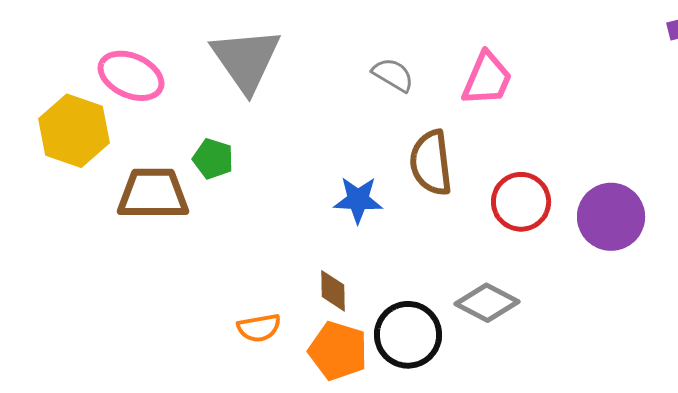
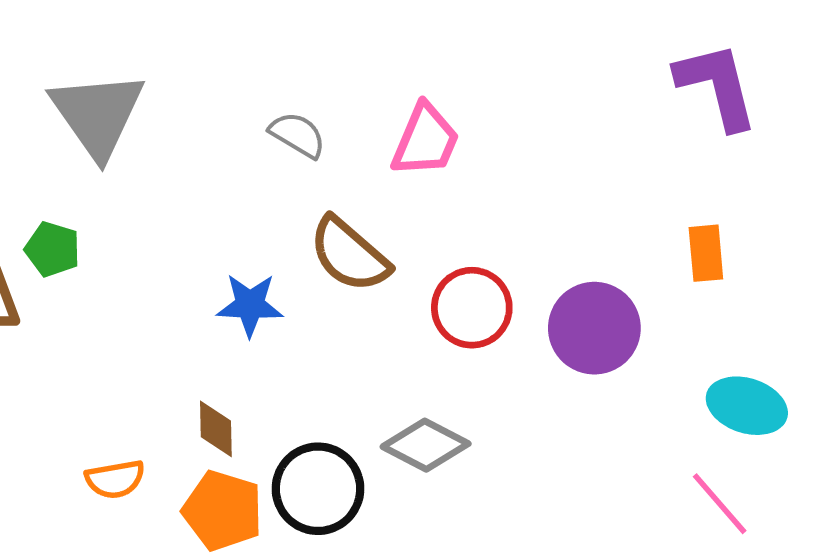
brown semicircle: (431, 163) -> (349, 255), turned -42

